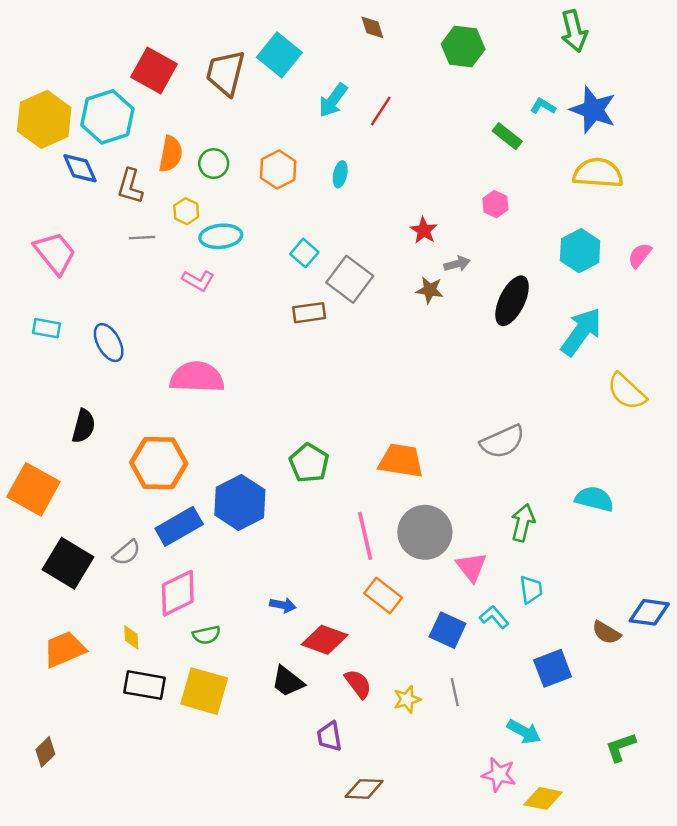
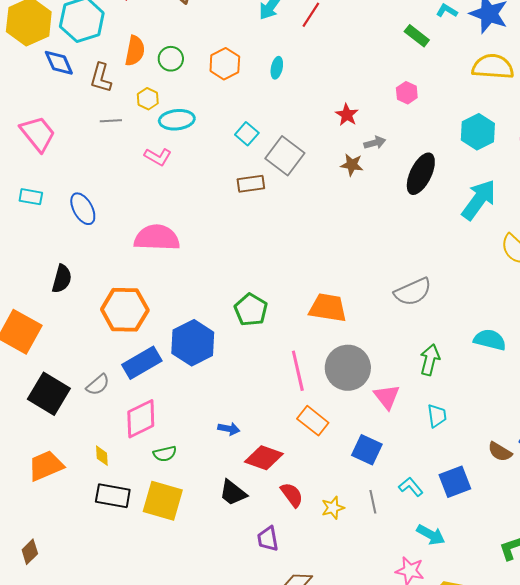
cyan L-shape: (494, 617) -> (411, 487), moved

